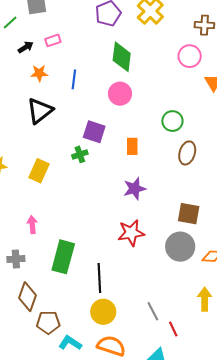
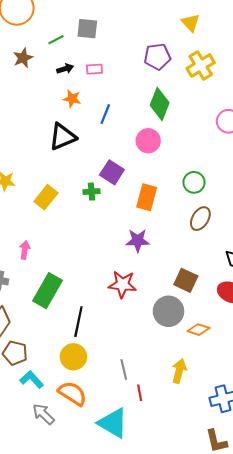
orange rectangle: (132, 146) -> (147, 197), size x1.4

